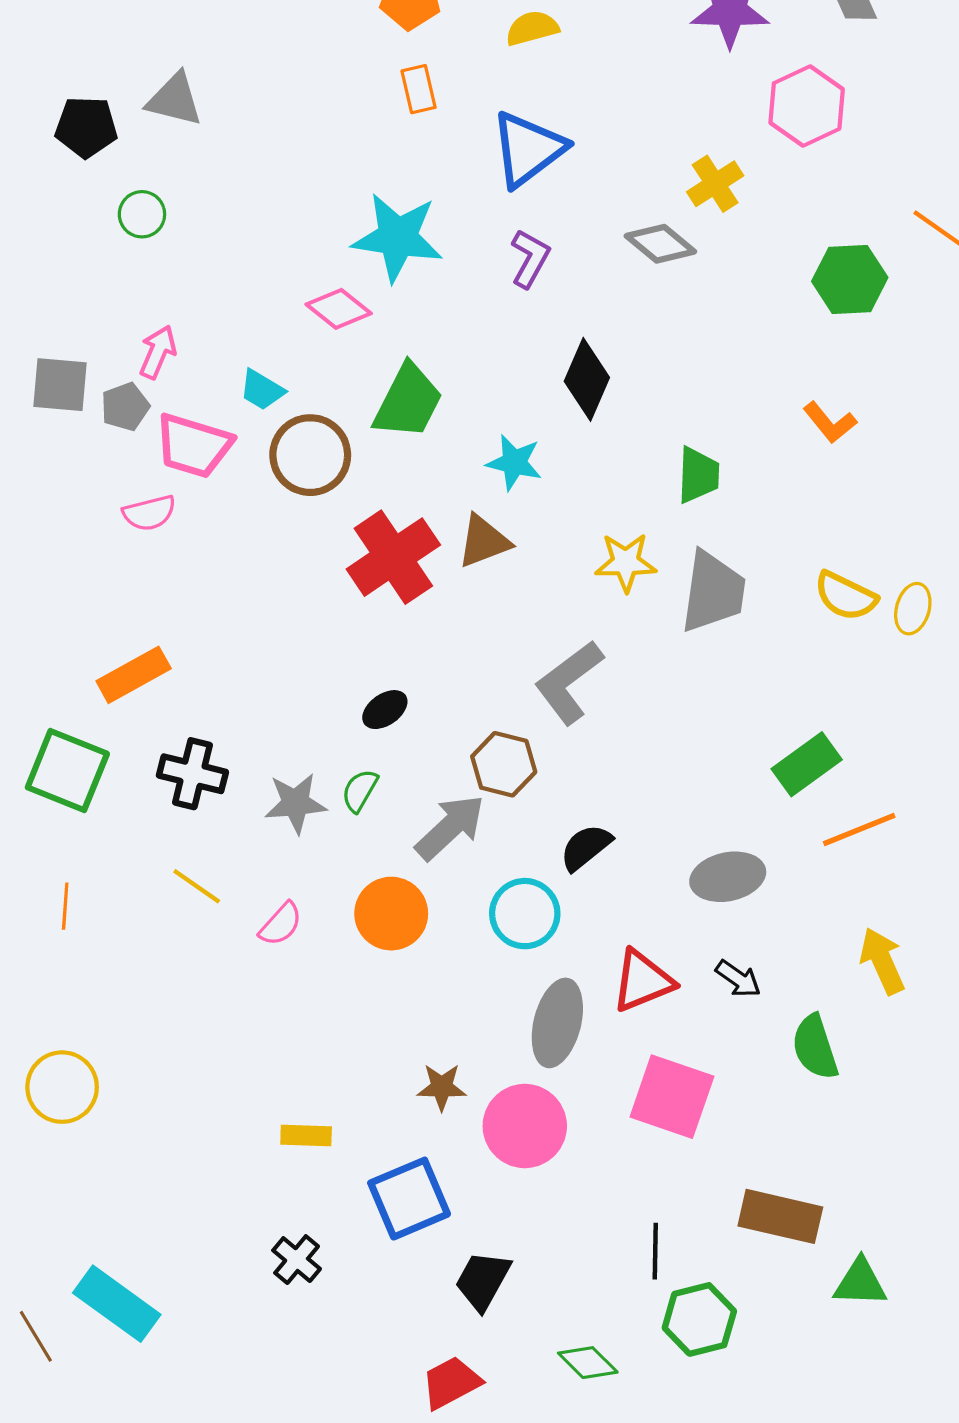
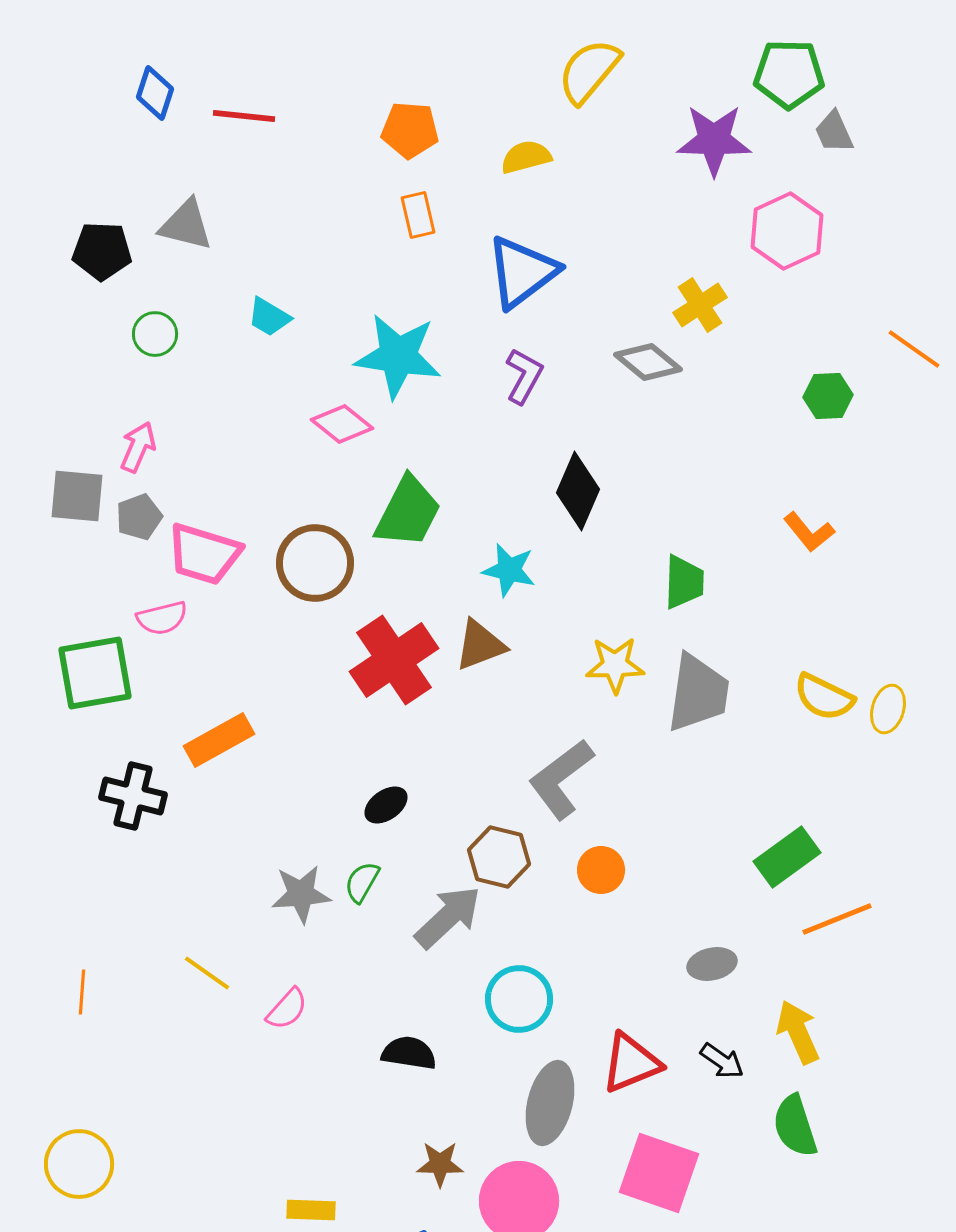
green hexagon: (850, 279) -> (828, 396), size x0.7
pink arrow: (158, 352) -> (138, 447), moved
cyan trapezoid: (262, 390) -> (269, 317), moved
orange rectangle: (134, 675) -> (219, 740), moved
green square: (67, 771) -> (95, 673), moved, turned -32
black cross: (192, 774) -> (133, 796), moved
black semicircle: (586, 847) -> (409, 1053), moved, turned 48
gray ellipse: (728, 877) -> (712, 964), size x0.7
orange circle: (391, 914) -> (601, 870), moved, size x0.7
yellow arrow: (882, 961) -> (798, 1032), moved

